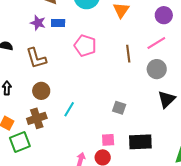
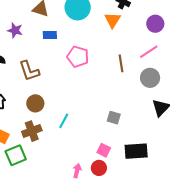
purple star: (38, 23) -> (15, 30), moved
pink square: (108, 140) -> (104, 150), turned 32

